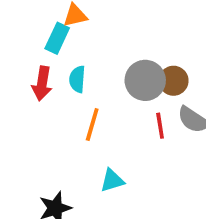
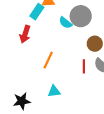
cyan semicircle: (77, 79) -> (65, 23), moved, turned -64
gray circle: (145, 80) -> (81, 16), moved

